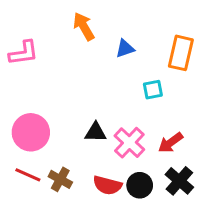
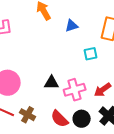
pink cross: (129, 143) -> (75, 90), turned 30
red semicircle: (107, 185) -> (60, 119), turned 30

